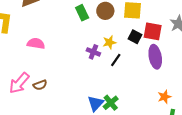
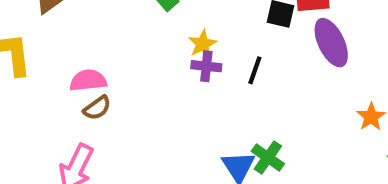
yellow star: (109, 42) -> (203, 44), moved
brown semicircle: (40, 85) -> (97, 108), moved

